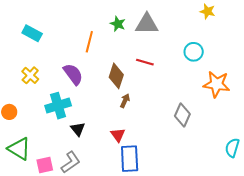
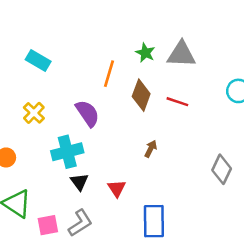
brown diamond: (116, 76) -> (141, 95), moved
black triangle: (78, 129) -> (79, 182), moved
red triangle: (118, 135) -> (117, 188), moved

